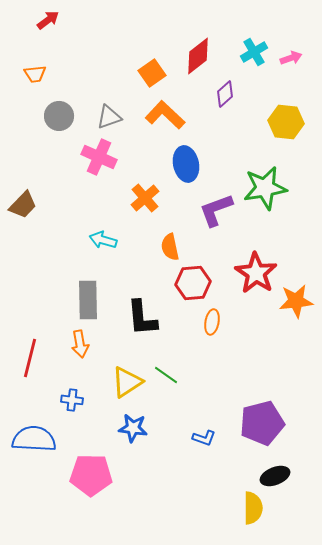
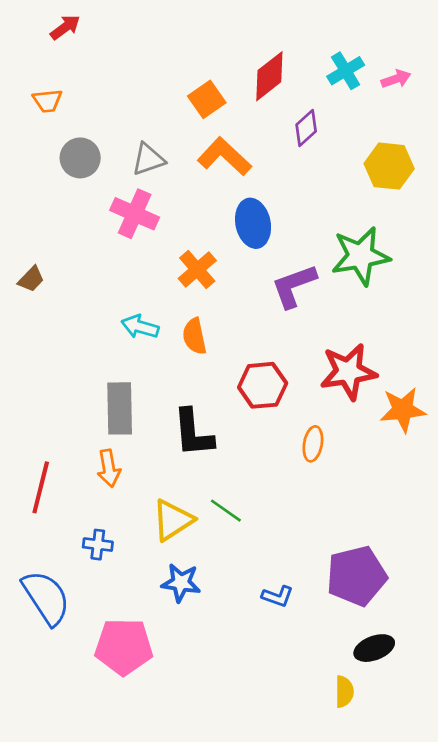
brown trapezoid: (23, 205) -> (31, 279), size x0.7
orange semicircle: (170, 247) -> (194, 336), moved
red star: (256, 273) -> (348, 372), turned 30
orange ellipse: (212, 322) -> (313, 444), moved
blue semicircle: (34, 439) -> (46, 598), turned 54
yellow semicircle: (253, 508) -> (344, 692), size x0.7

